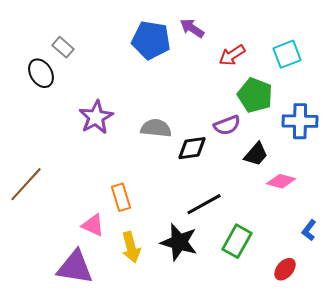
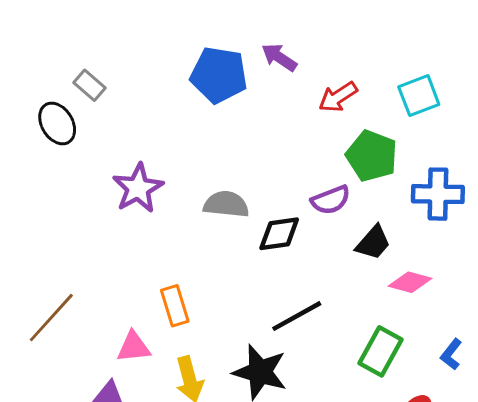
brown line: (26, 184) -> (51, 318), moved
pink triangle: (93, 225) -> (134, 347), turned -30
green rectangle: (237, 241) -> (381, 351), moved

